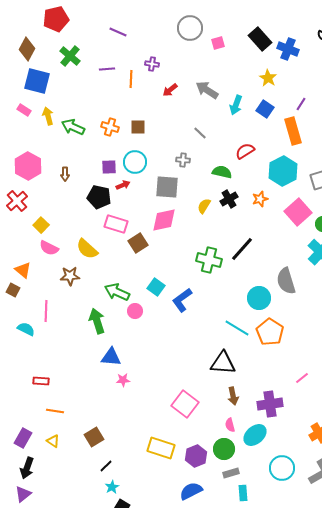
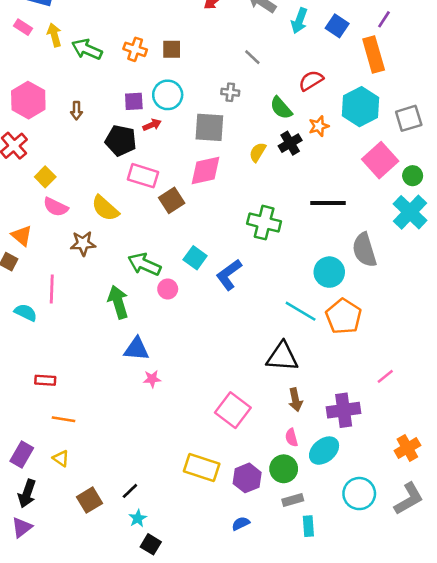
green semicircle: (222, 172) -> (281, 108), turned -144
orange star: (260, 199) -> (319, 126), moved
black line: (242, 249) -> (328, 203), moved, turned 48
brown square: (94, 437) -> (90, 500), moved
blue semicircle: (191, 491) -> (241, 524), size x0.6

